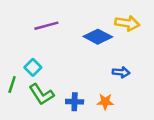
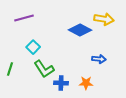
purple line: (46, 26) -> (24, 18), moved
cyan square: (33, 67) -> (33, 47), moved
green L-shape: (41, 94) -> (44, 69), moved

